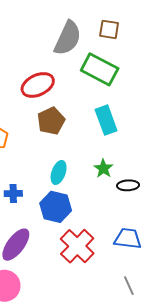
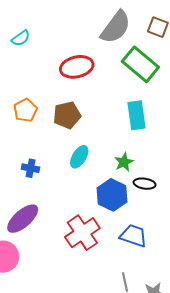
brown pentagon: (51, 121) -> (67, 115), moved
blue hexagon: (56, 207) -> (112, 195), moved

